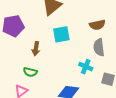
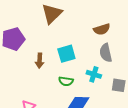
cyan square: (61, 34) -> (66, 54), moved
green semicircle: (30, 72) -> (66, 81), moved

